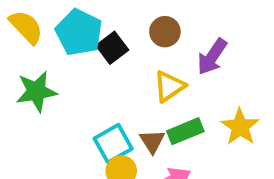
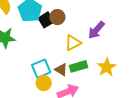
brown circle: (165, 32) -> (57, 17), moved
brown triangle: (152, 141) -> (61, 70), turned -32

